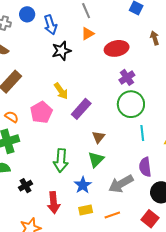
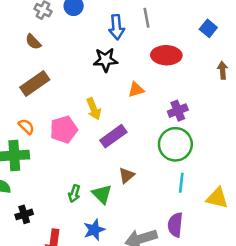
blue arrow: (50, 25) -> (117, 27), moved
orange triangle: (88, 34) -> (136, 90), moved
red ellipse: (117, 48) -> (166, 55), moved
green triangle: (96, 159) -> (102, 194), moved, turned -42
green arrow: (61, 160) -> (74, 194), size x0.6

